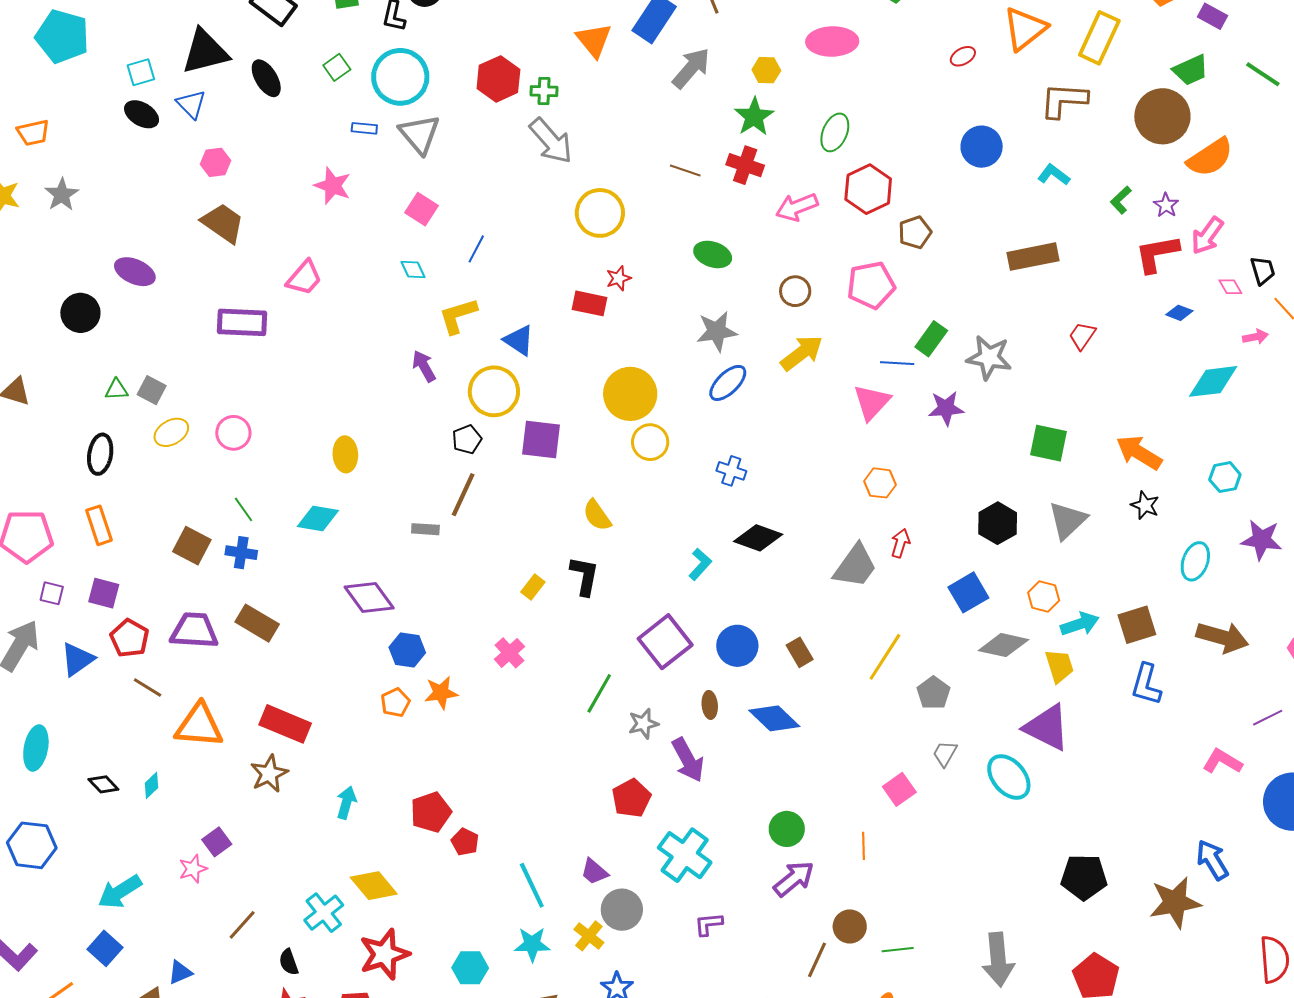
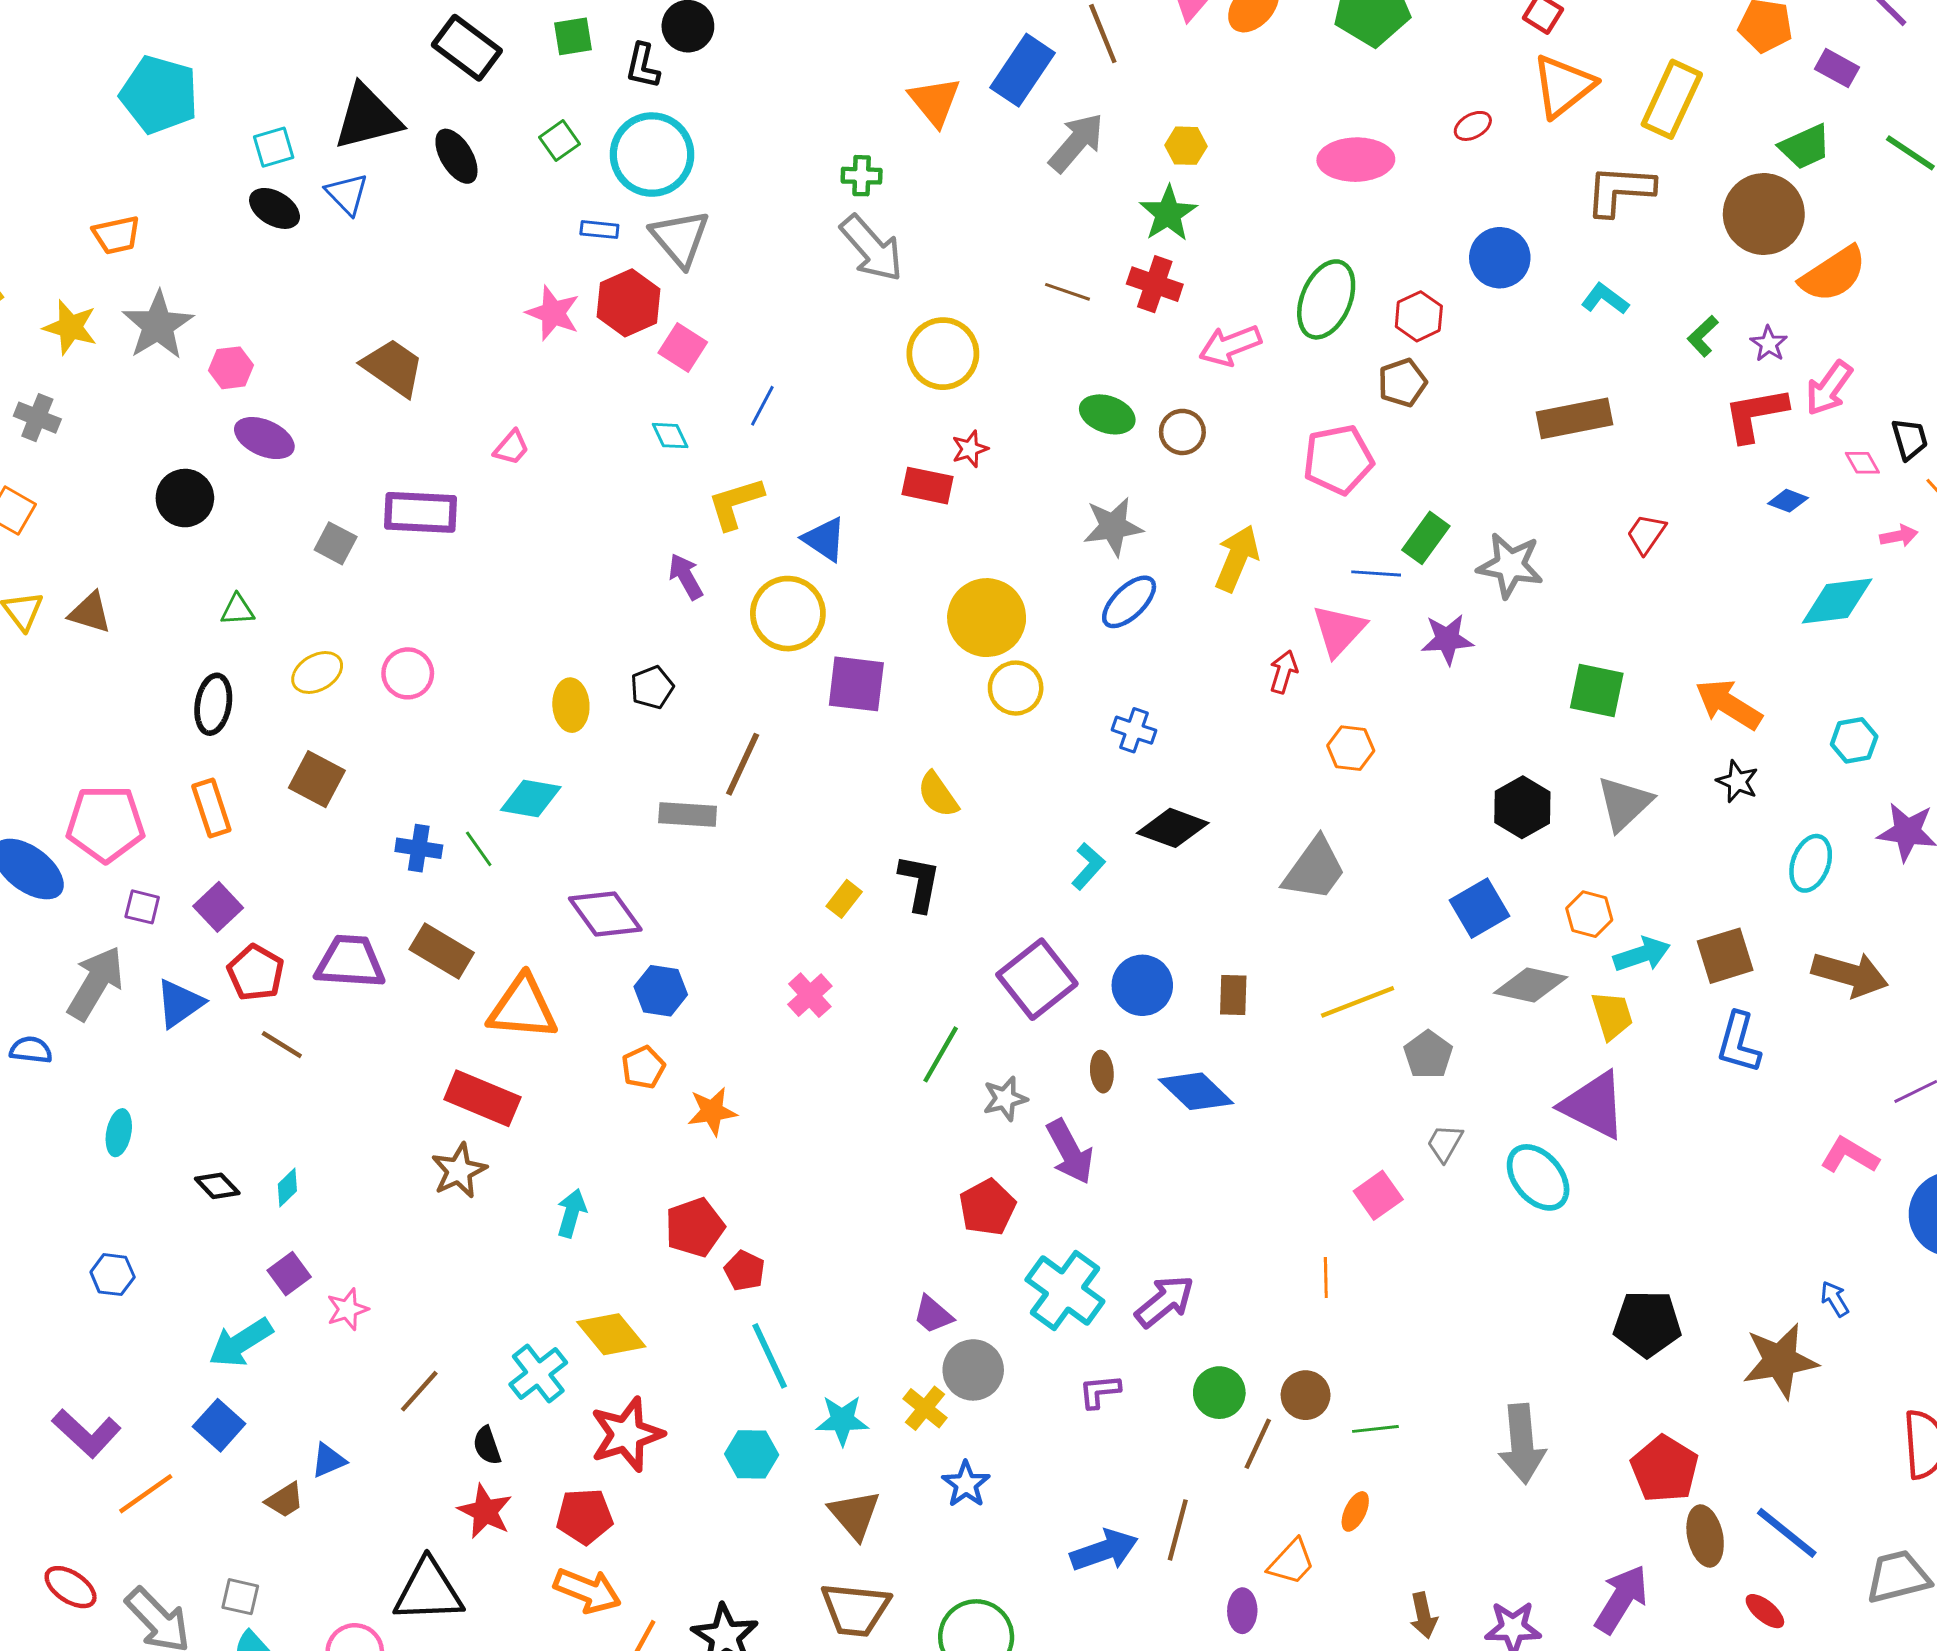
pink ellipse: (832, 41) -> (1356, 160), moved
red hexagon: (498, 79) -> (629, 303), moved
green ellipse: (835, 132) -> (1326, 299), moved, size x1.4
pink hexagon: (216, 162) -> (231, 368), moved
red hexagon: (868, 189) -> (1419, 316), moved, size x0.7
gray star: (62, 195) -> (158, 325), size x1.4
pink trapezoid: (304, 278) -> (511, 448), size x0.7
brown circle: (795, 291) -> (1182, 432), moved
yellow arrow: (802, 353) -> (1237, 558), turned -30
gray square: (152, 390) -> (336, 543), moved
black pentagon: (467, 439) -> (652, 687), moved
green line: (243, 509) -> (479, 849), moved
gray rectangle: (425, 529) -> (688, 814), size x1.4
red arrow: (900, 543) -> (1284, 672), moved
brown square: (192, 546) -> (317, 779), moved
purple square: (104, 593) -> (218, 907), turned 32
brown rectangle: (800, 652) -> (1233, 995), turned 32
yellow line: (885, 657) -> (1358, 1002), turned 36
orange star: (441, 693) -> (712, 1111), moved
orange triangle: (199, 725) -> (523, 1008), moved
cyan ellipse: (36, 748) -> (119, 1133), size x0.7
green circle: (787, 829) -> (1219, 1393), moved
purple square: (217, 842) -> (289, 1274), moved
blue hexagon: (32, 845) -> (113, 1275), size x0.6
blue arrow: (1212, 860) -> (1835, 1299), size x0.6
purple arrow: (794, 879) -> (1165, 1301), moved
cyan line: (532, 885) -> (770, 1356), moved

